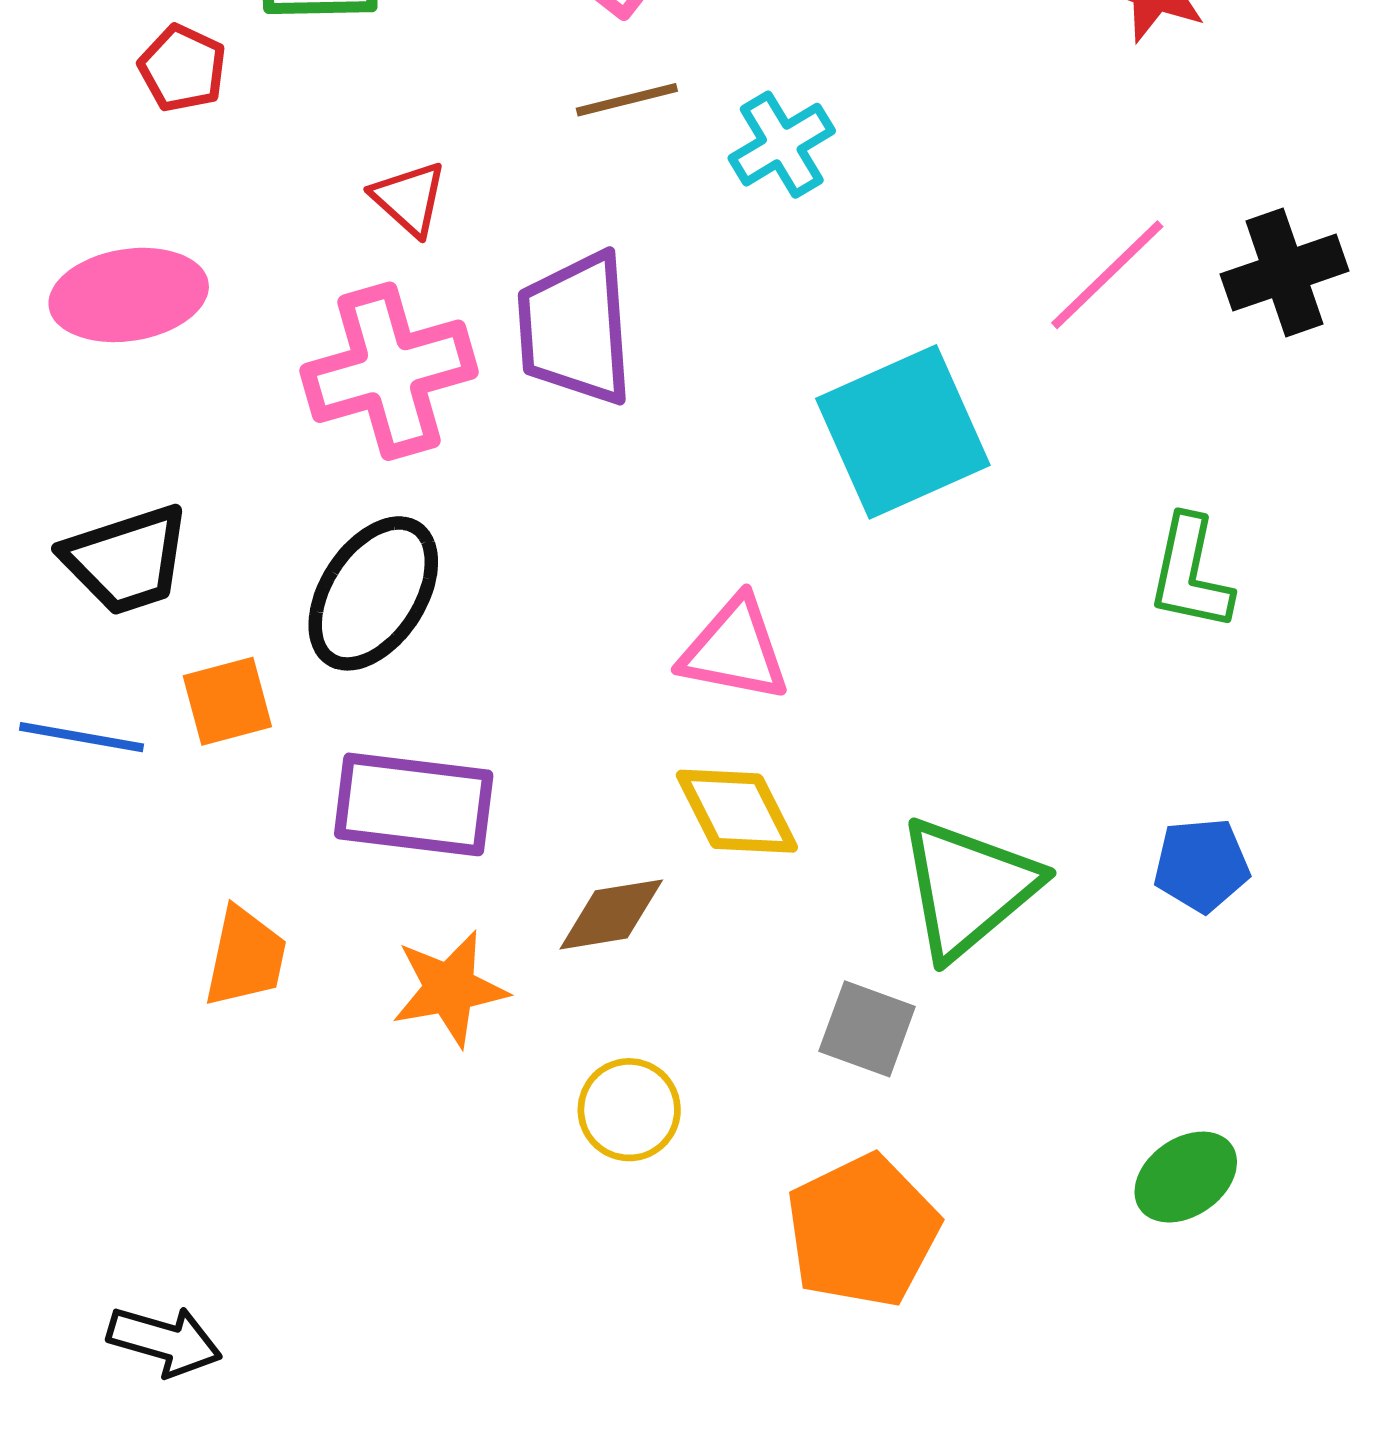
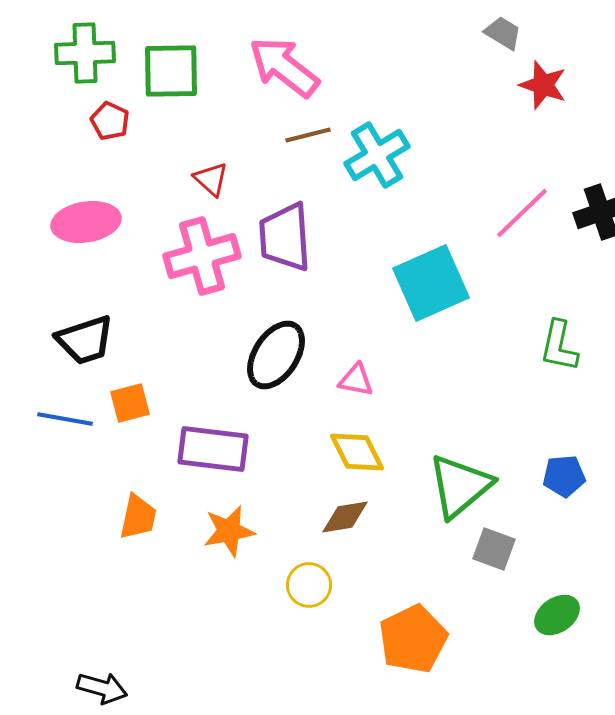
cyan cross: (782, 145) -> (377, 155), size x1.4
black ellipse: (373, 593) -> (276, 355), moved
pink triangle: (735, 650) -> (356, 380), size x0.7
brown diamond: (611, 914) -> (345, 517), moved
gray square: (867, 1029) -> (494, 549), moved

